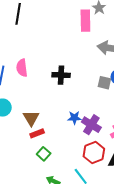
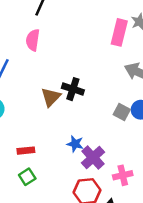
pink semicircle: (22, 68) -> (33, 40), moved
brown triangle: (31, 118) -> (51, 97), moved

